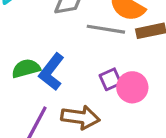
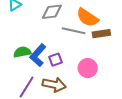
purple square: (110, 79) -> (56, 60), moved

